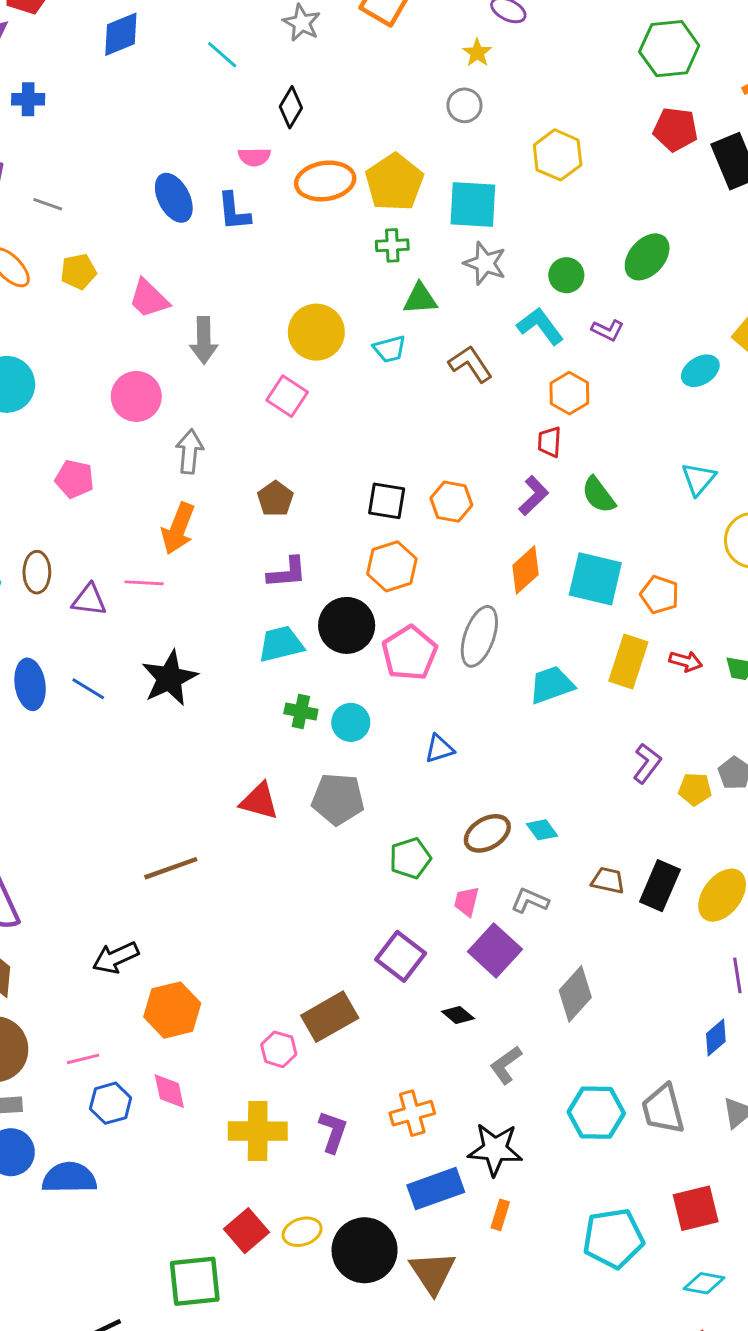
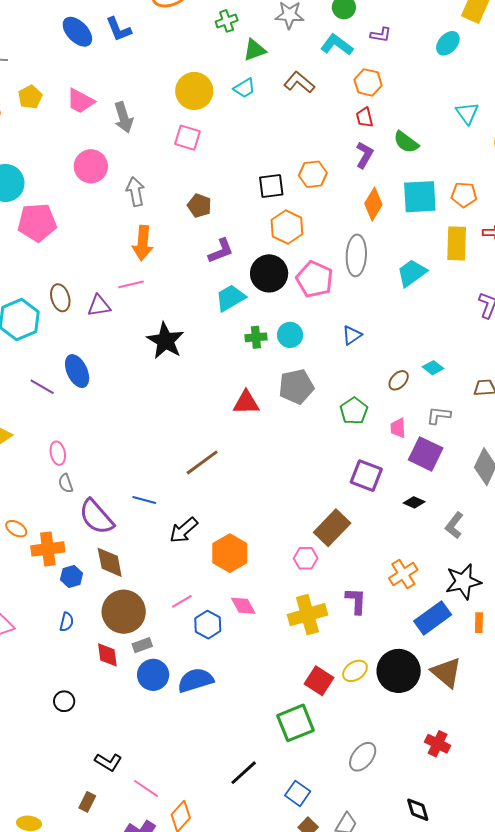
pink pentagon: (74, 479) -> (37, 222), moved, size x1.5
blue line: (88, 689) -> (144, 500), moved
brown ellipse: (487, 833) -> (399, 380), size x0.7

